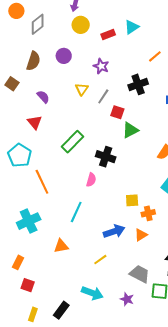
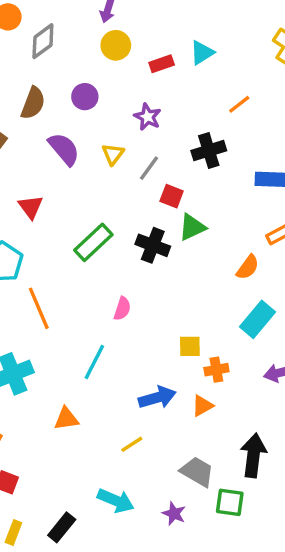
purple semicircle: (43, 97) -> (64, 149), moved, size x1.5
black cross: (106, 157) -> (153, 245), moved

